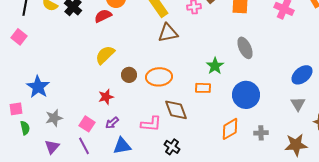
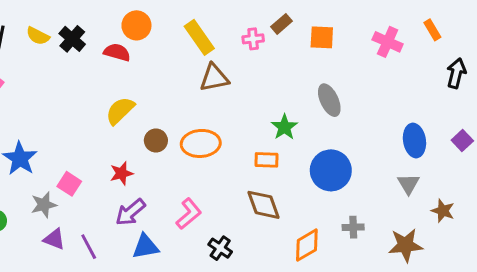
red semicircle: (103, 16) -> (117, 52), turned 42
blue ellipse: (302, 75) -> (414, 140), turned -60
brown diamond: (176, 110) -> (264, 205), moved
purple arrow: (112, 123) -> (131, 212), size x1.5
pink square: (87, 124) -> (69, 184), moved
pink L-shape: (151, 124) -> (189, 214), turned -45
orange diamond: (230, 129) -> (307, 245), moved
purple triangle: (52, 147) -> (54, 239), moved, turned -49

